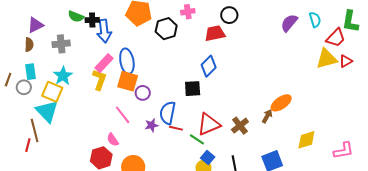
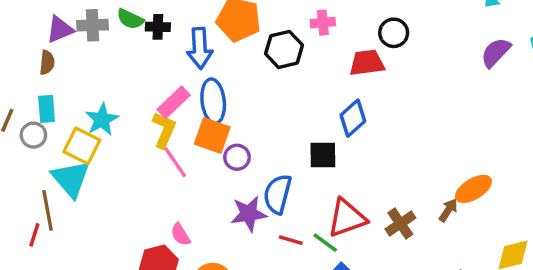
blue arrow: (104, 31) -> (200, 48), moved
gray cross: (61, 44) -> (92, 25), moved
pink line: (123, 115) -> (175, 162), moved
purple star: (152, 125) -> (249, 214), size x1.5
red line: (176, 128) -> (291, 240), moved

